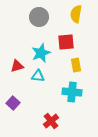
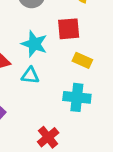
cyan star: (41, 53) -> (34, 44), turned -30
yellow rectangle: (76, 65) -> (82, 60), turned -56

